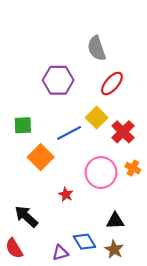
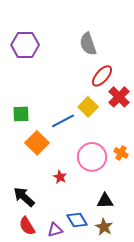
purple hexagon: (58, 80) -> (25, 45), moved
red cross: (123, 132) -> (119, 97), moved
red semicircle: (14, 248) -> (27, 226), moved

